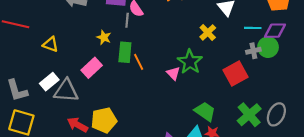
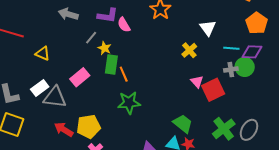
gray line: (127, 20) -> (91, 38), moved, turned 32
yellow star: (104, 37) -> (104, 48), moved
green star: (190, 62) -> (129, 103), moved, turned 30
pink triangle: (173, 73) -> (197, 82), moved

